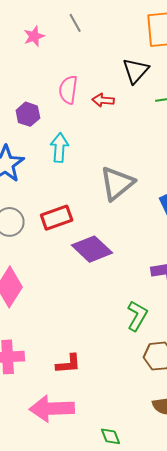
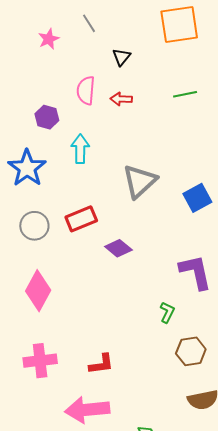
black triangle: (136, 71) -> (121, 57), moved, size x0.7
purple diamond: (92, 249) -> (118, 248), size x0.7
green L-shape: (137, 316) -> (167, 312), size x0.7

